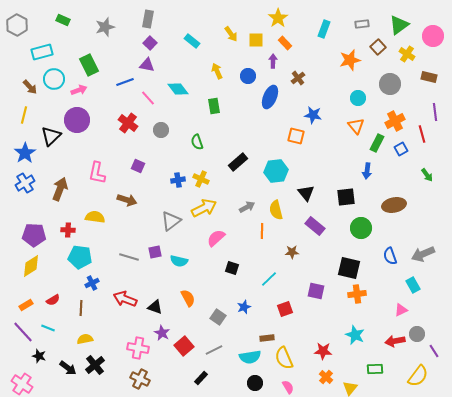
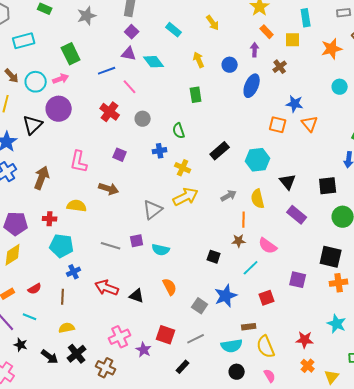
cyan rectangle: (324, 29) -> (306, 18), turned -30
yellow square: (256, 40) -> (293, 40), moved
cyan circle: (54, 79) -> (36, 82), moved
cyan diamond: (178, 89) -> (154, 62), moved
orange triangle: (356, 126) -> (310, 124), moved
blue cross: (178, 180) -> (160, 151), moved
pink semicircle: (216, 238) -> (268, 246), moved, turned -102
brown star: (292, 252) -> (239, 241), moved
blue star: (244, 307) -> (226, 296), size x1.6
purple star: (162, 333) -> (144, 350), moved
red square: (184, 346) -> (166, 335), turned -30
pink cross: (138, 348) -> (120, 337), turned -35
brown cross: (140, 379) -> (106, 368), moved

